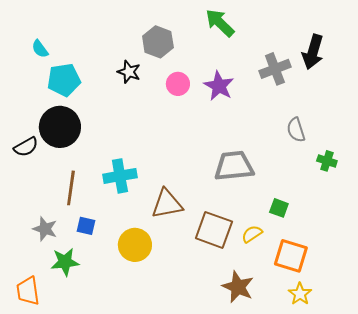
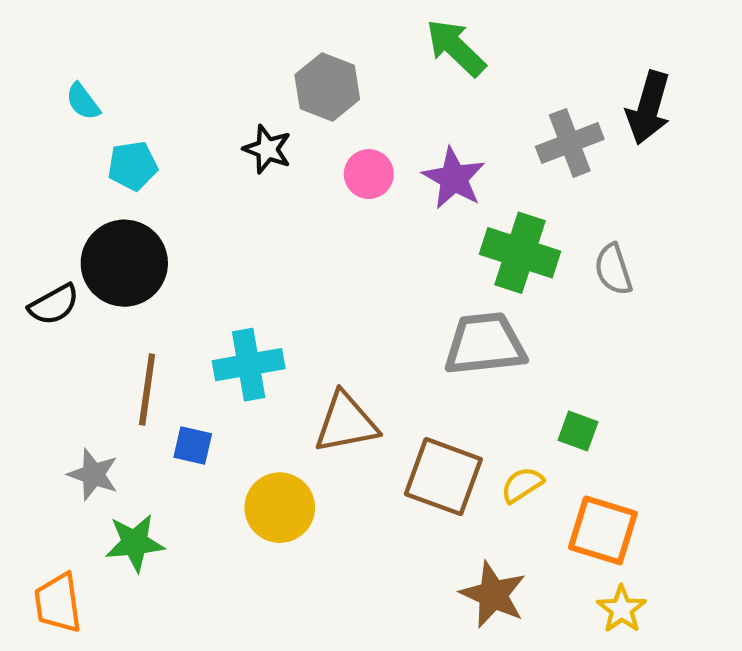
cyan pentagon: (64, 80) -> (133, 166), size x0.7
green cross: (327, 161) -> (520, 253), moved, size x1.8
blue square: (86, 226) -> (193, 445), moved

